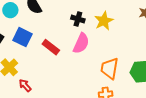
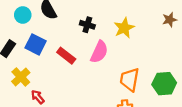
black cross: (78, 19) -> (87, 25), moved

